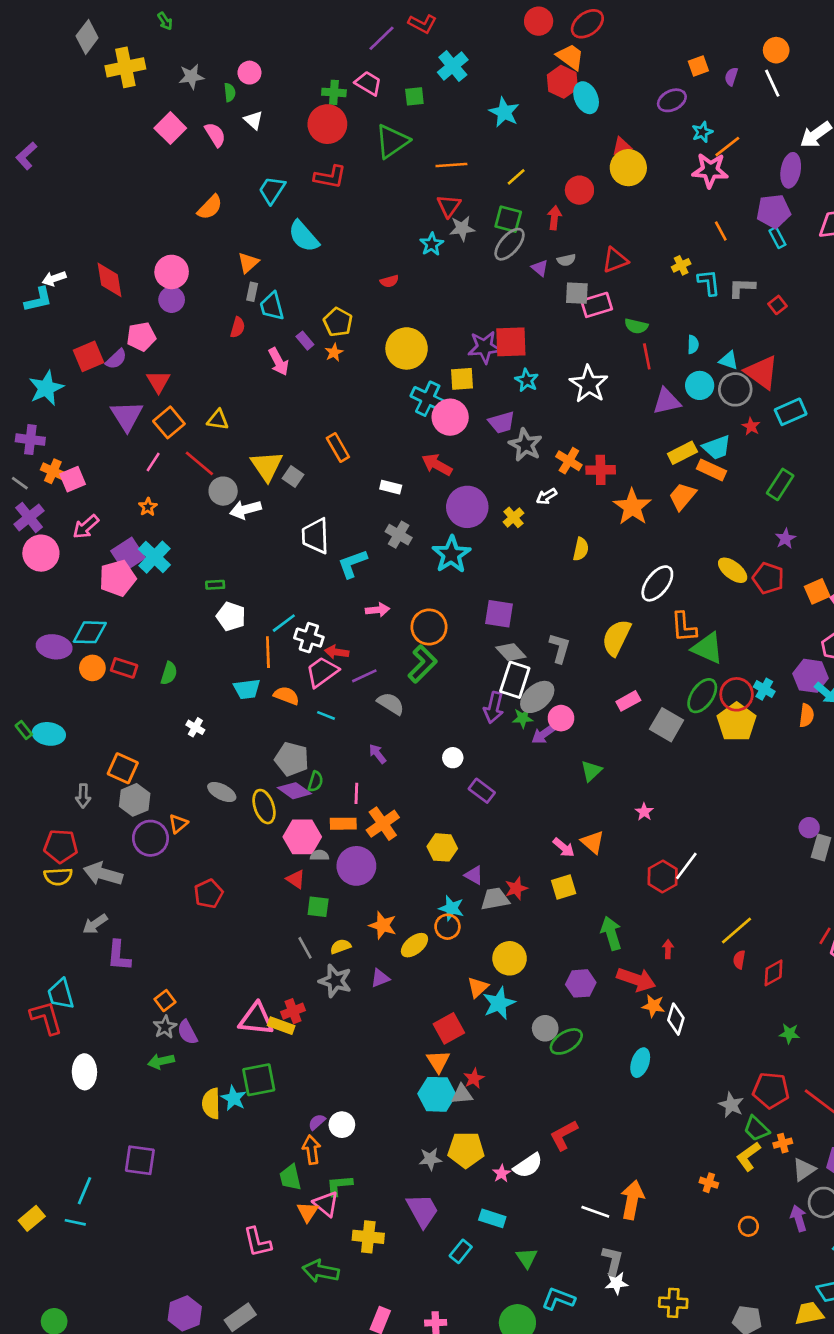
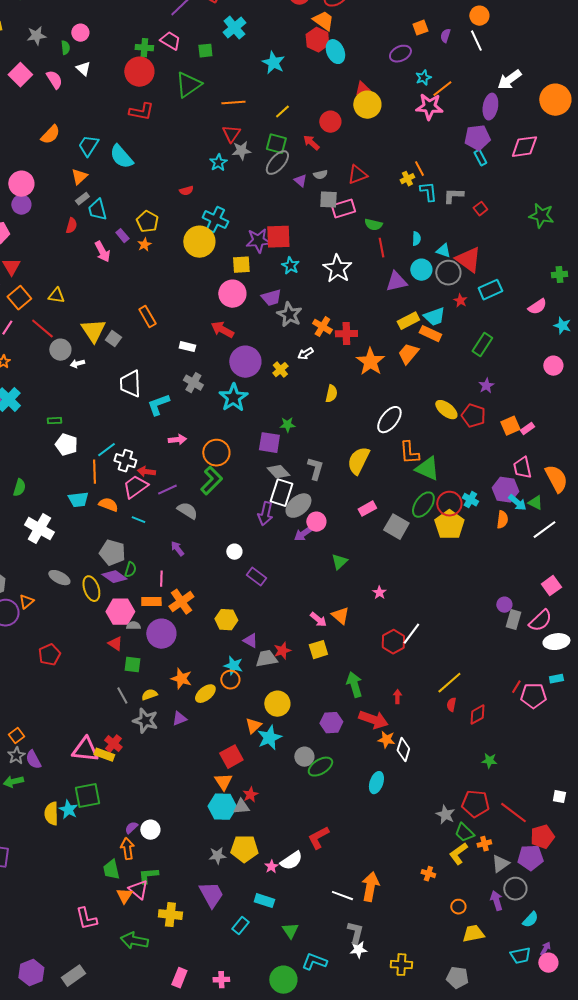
cyan trapezoid: (272, 190) -> (88, 146), moved
red arrow: (554, 218) -> (311, 143), turned -54
orange line: (721, 231) -> (419, 169), moved
gray rectangle: (252, 292) -> (82, 199), turned 40
cyan cross: (428, 399) -> (215, 220), moved
white arrow: (246, 510) -> (77, 364), size x0.6
green star: (523, 718) -> (287, 425), moved
white cross: (195, 727) -> (39, 529), size x2.0
red cross: (293, 1011) -> (113, 744), turned -30
yellow trapezoid: (809, 1313) -> (473, 934), moved

